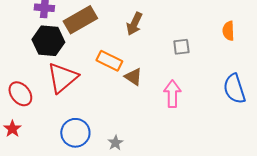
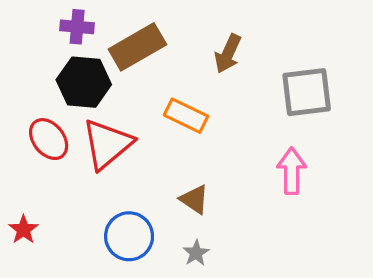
gray square: (181, 47) -> (307, 92), size x1.8
brown triangle: (133, 77) -> (194, 199), moved
red ellipse: (20, 94) -> (49, 139), moved

